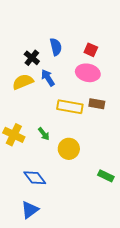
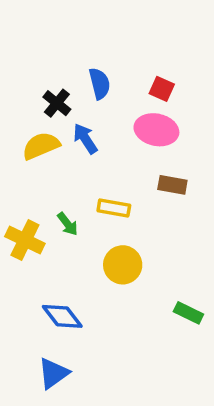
yellow rectangle: (70, 107) -> (114, 208), moved, size x0.7
green arrow: (44, 134) -> (68, 224), moved

